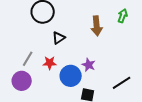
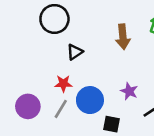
gray line: (28, 59) -> (61, 109), moved
purple star: (89, 65) -> (129, 91), moved

